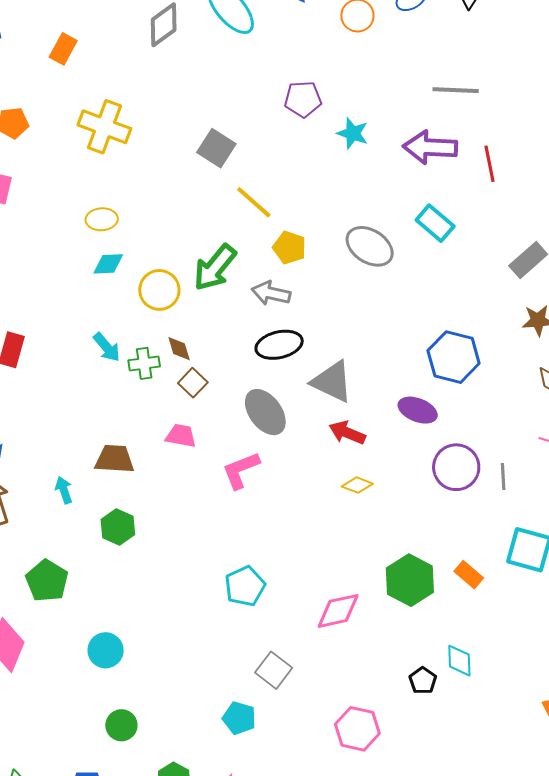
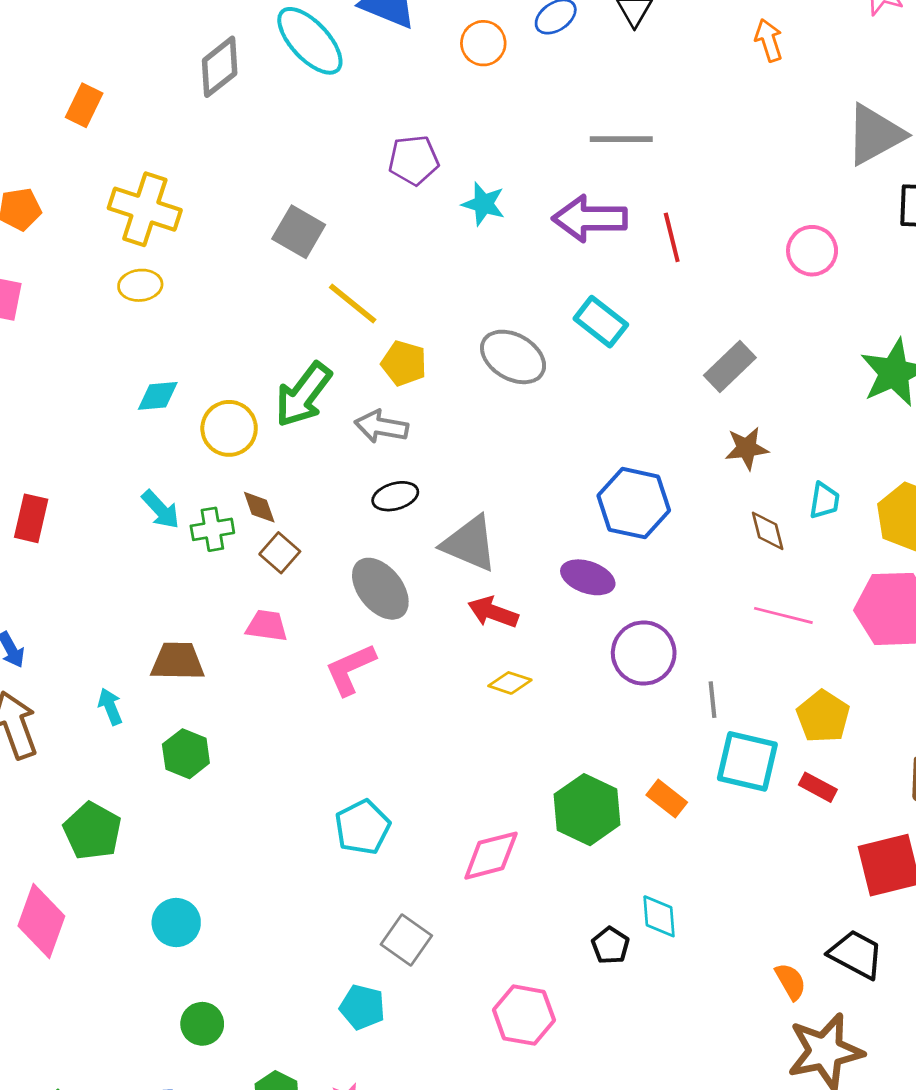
yellow ellipse: (102, 219) -> (140, 285), moved
black ellipse: (279, 345) -> (395, 496), size x0.7
gray line: (503, 477) -> (712, 700), moved

